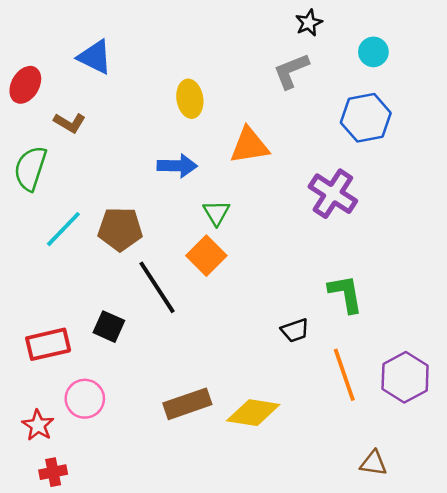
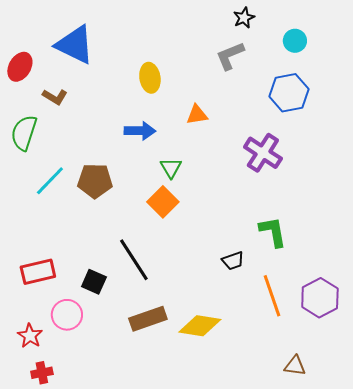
blue triangle: (95, 57) -> (75, 45), size x1.4
orange triangle: (249, 146) -> (197, 115), size x0.7
black line: (157, 287) -> (134, 260), moved
black square: (109, 327) -> (94, 282), moved

